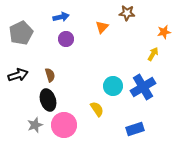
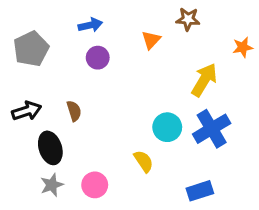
yellow arrow: (153, 54) -> (204, 80), moved, size x1.6
black ellipse: (48, 100) -> (50, 148), moved
pink circle: (64, 125) -> (95, 185), size x0.7

